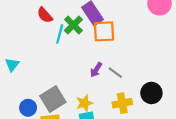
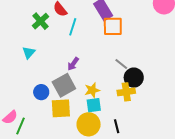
green cross: (73, 25) -> (41, 21), moved
purple arrow: (96, 70) -> (73, 64), moved
black circle: (151, 93) -> (134, 78), moved

